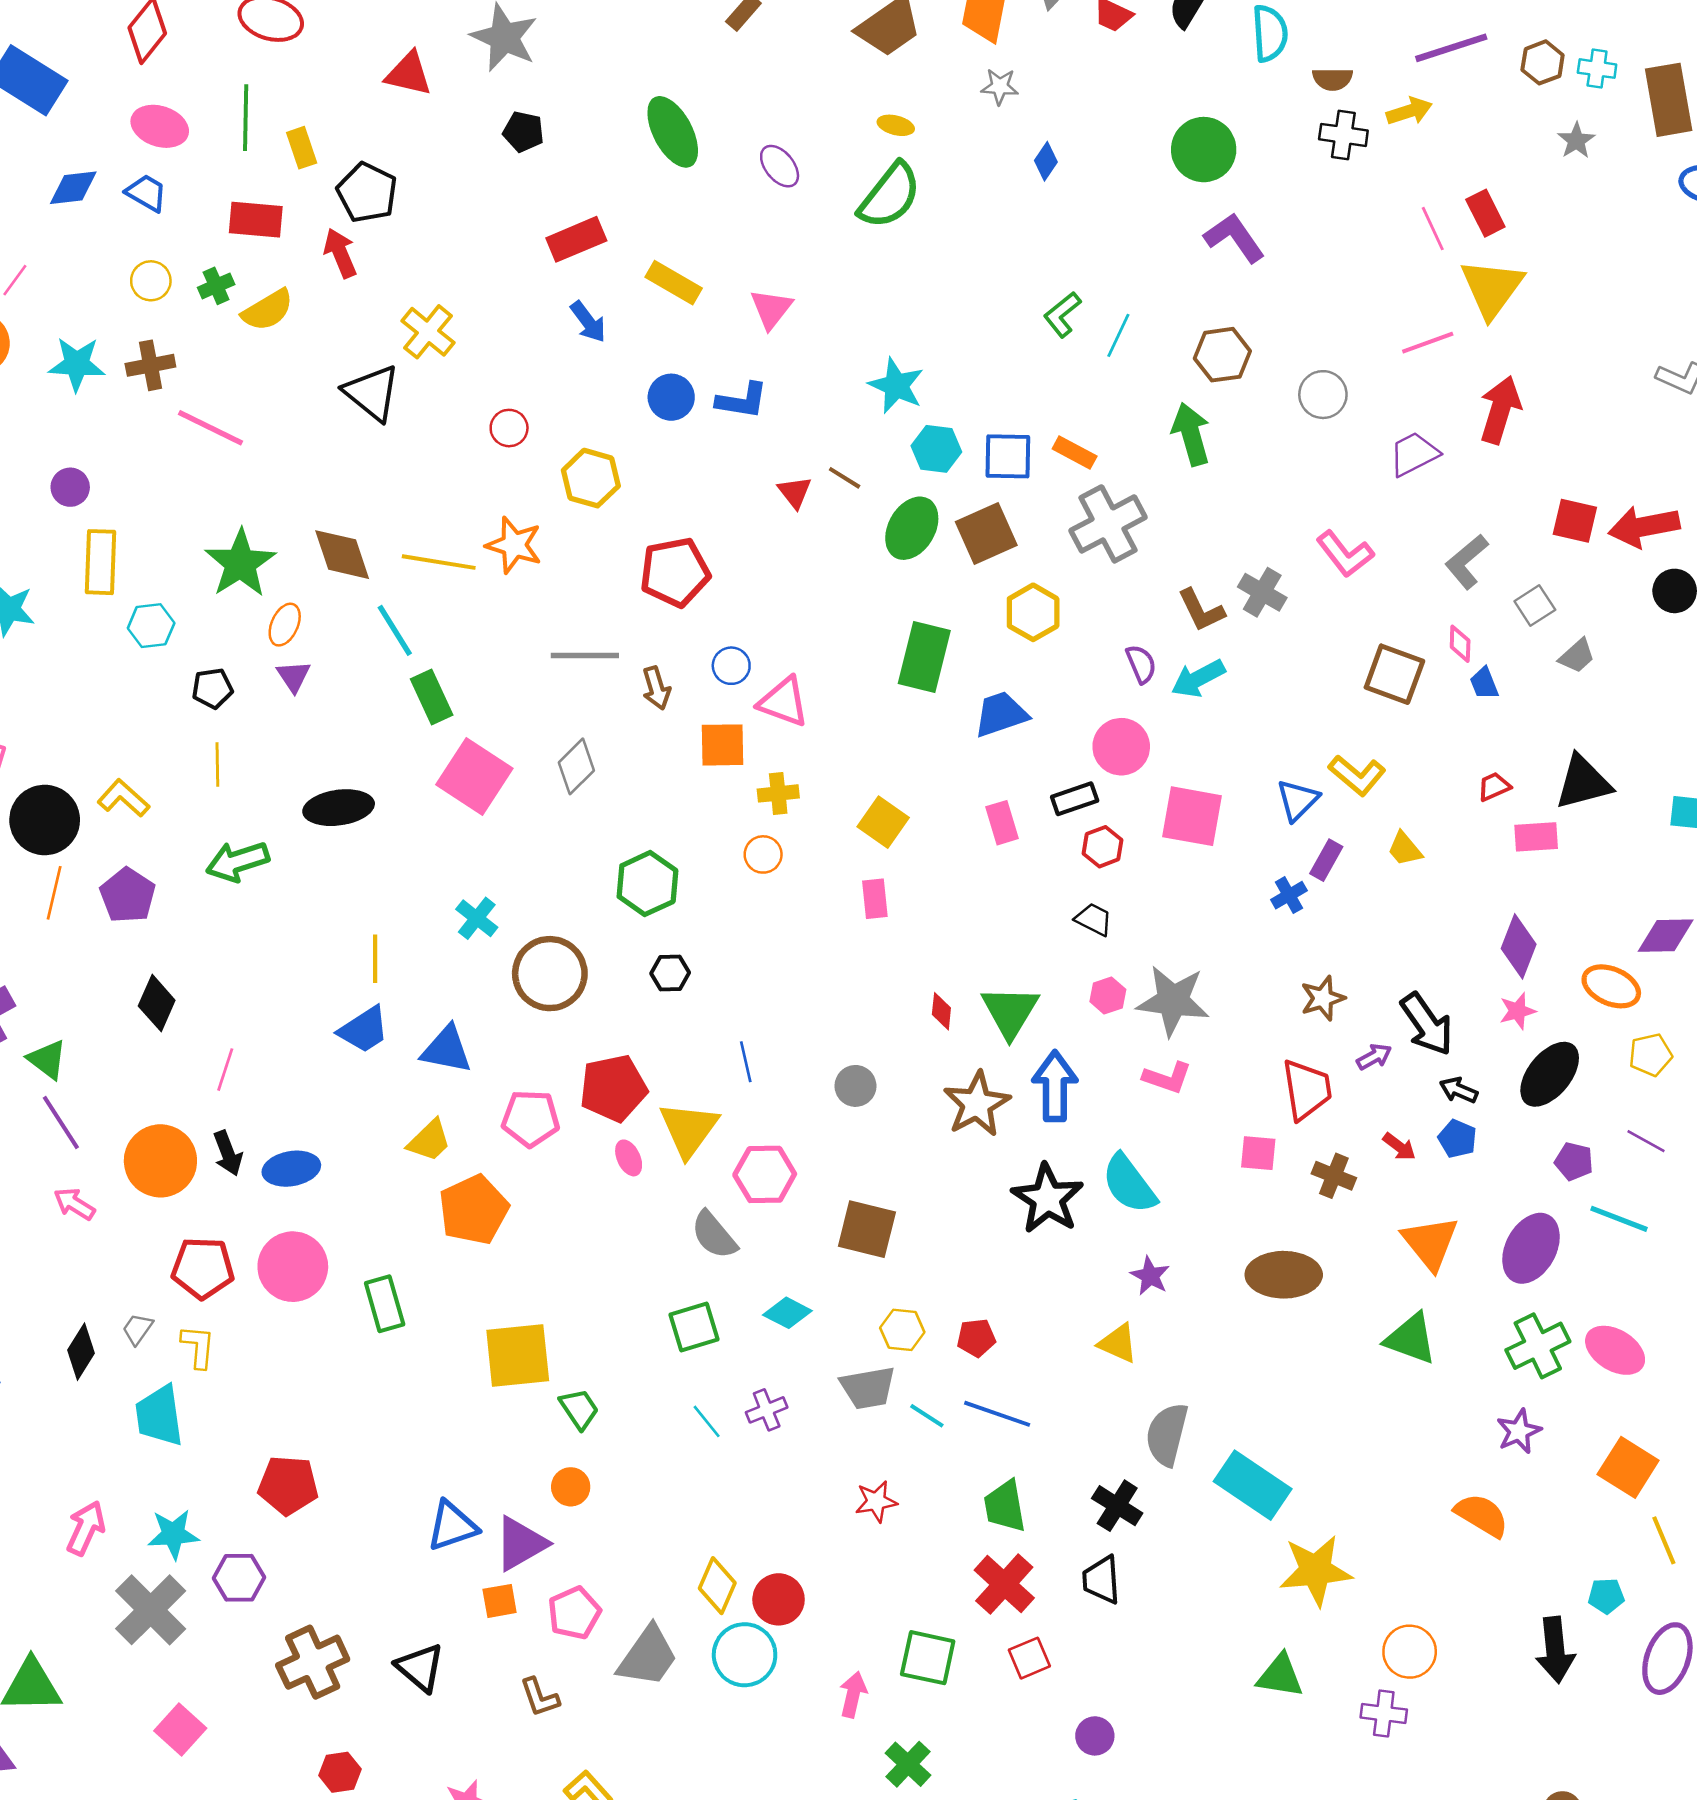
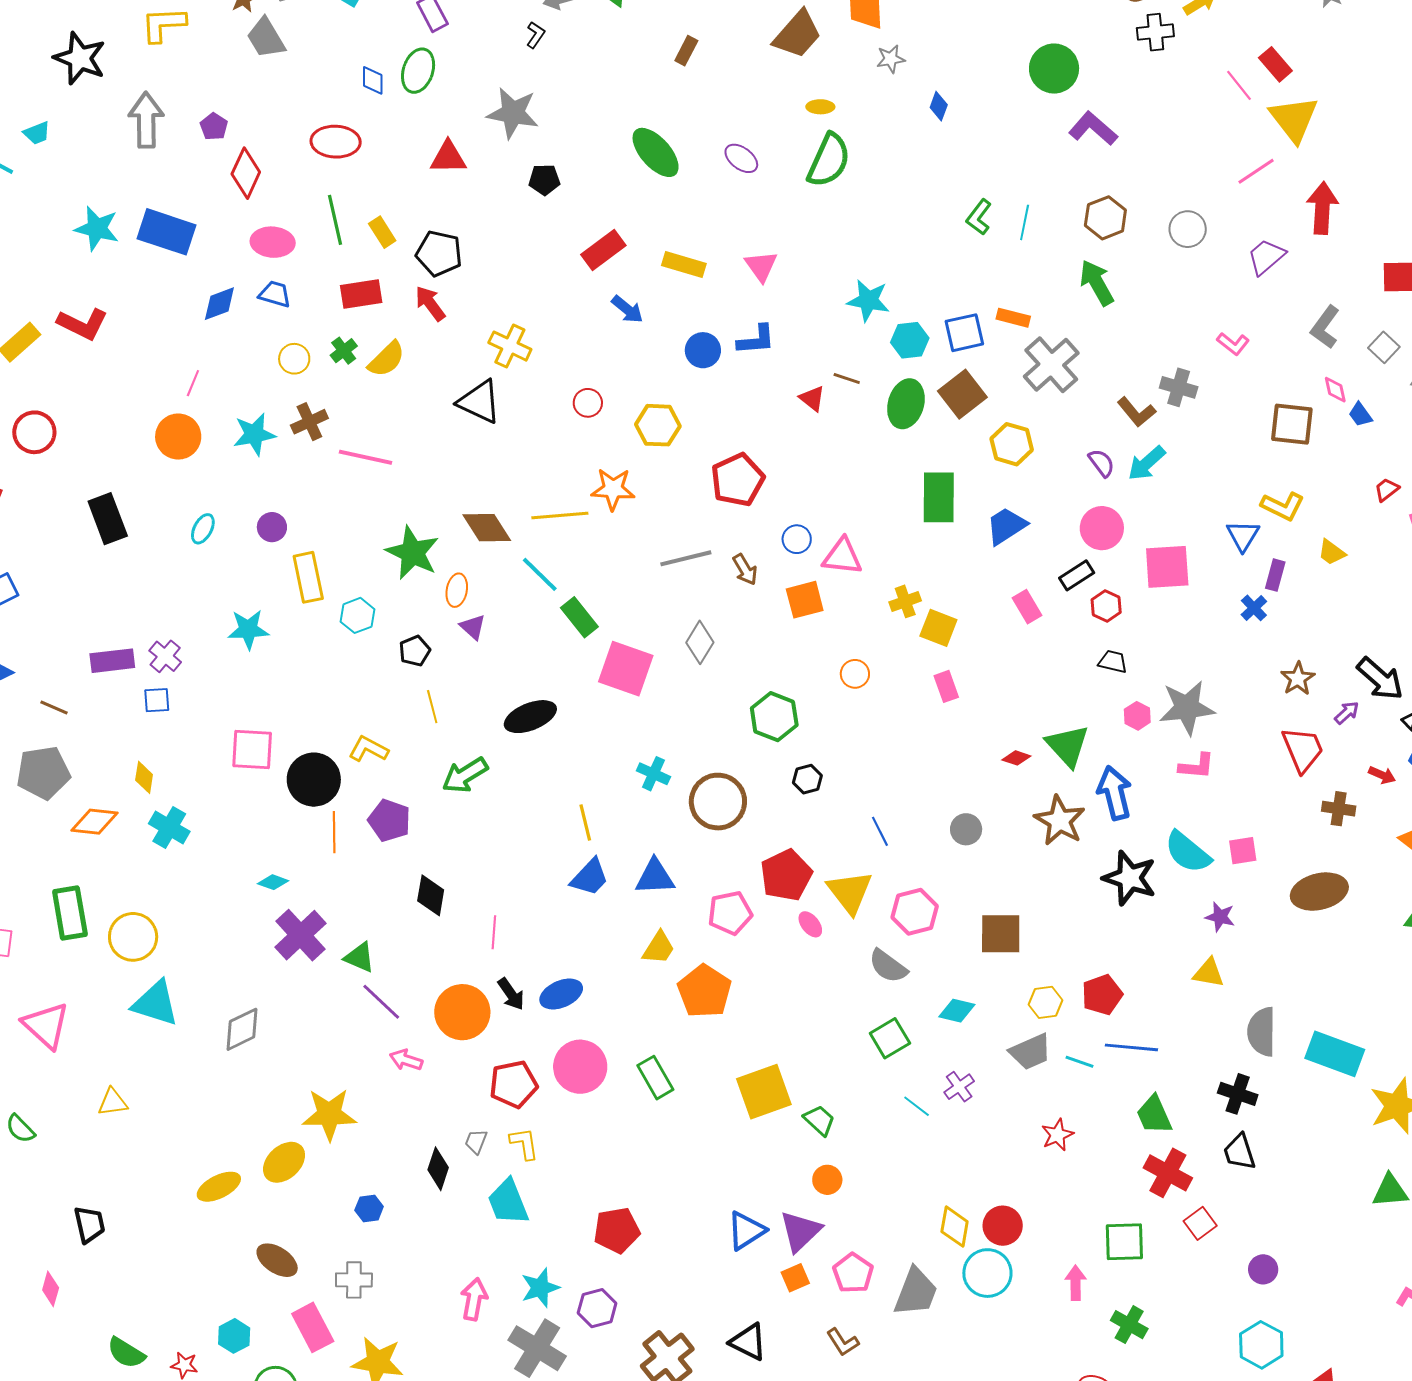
pink L-shape: (1345, 554) -> (1233, 344), size x0.7
yellow cross: (778, 793) -> (905, 601), moved
red diamond: (941, 1011) -> (1016, 758), turned -64
pink square: (1258, 1153) -> (1243, 851), moved
red pentagon: (976, 1338) -> (1102, 995), size x1.4

